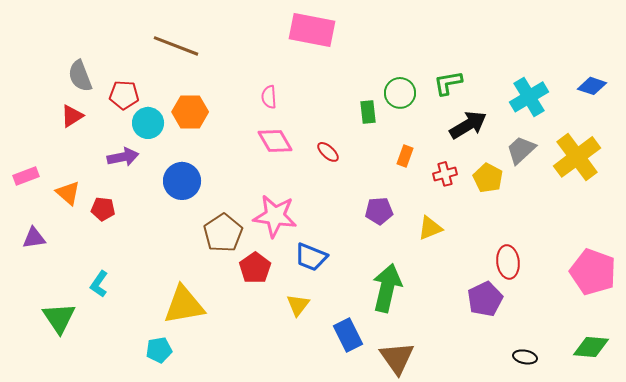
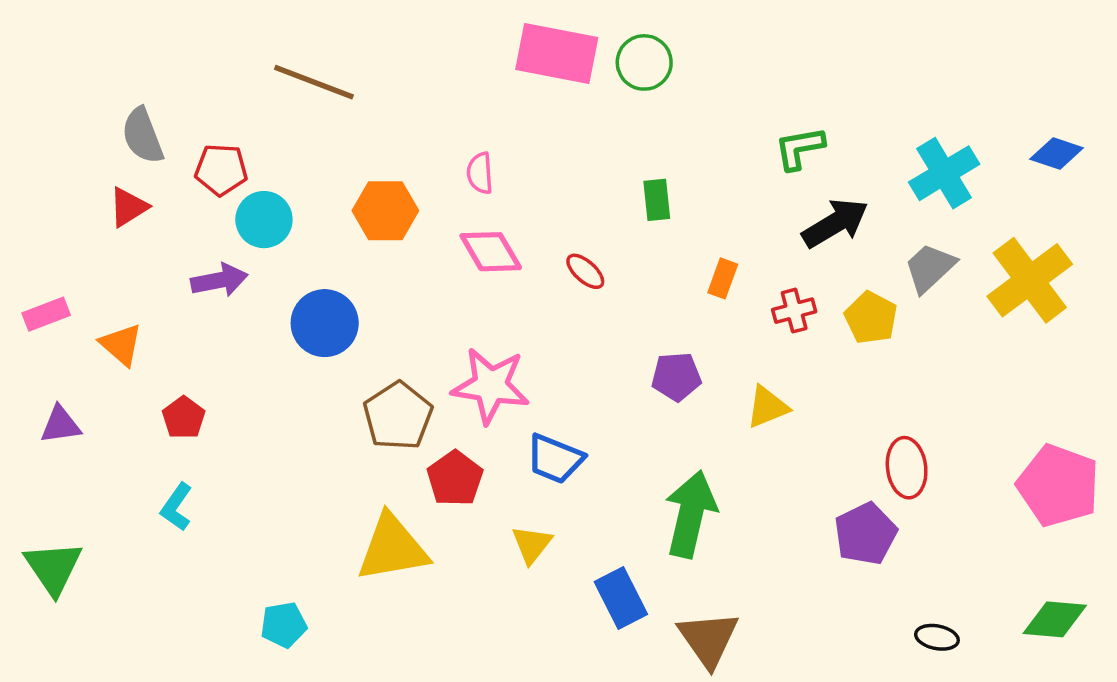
green circle: (400, 93) -> (644, 62), moved
orange hexagon: (190, 112) -> (385, 211), moved
red pentagon: (103, 209) -> (184, 418), moved, turned 30
yellow triangle: (184, 305) -> (392, 548), moved
green triangle: (59, 318) -> (53, 568), moved

